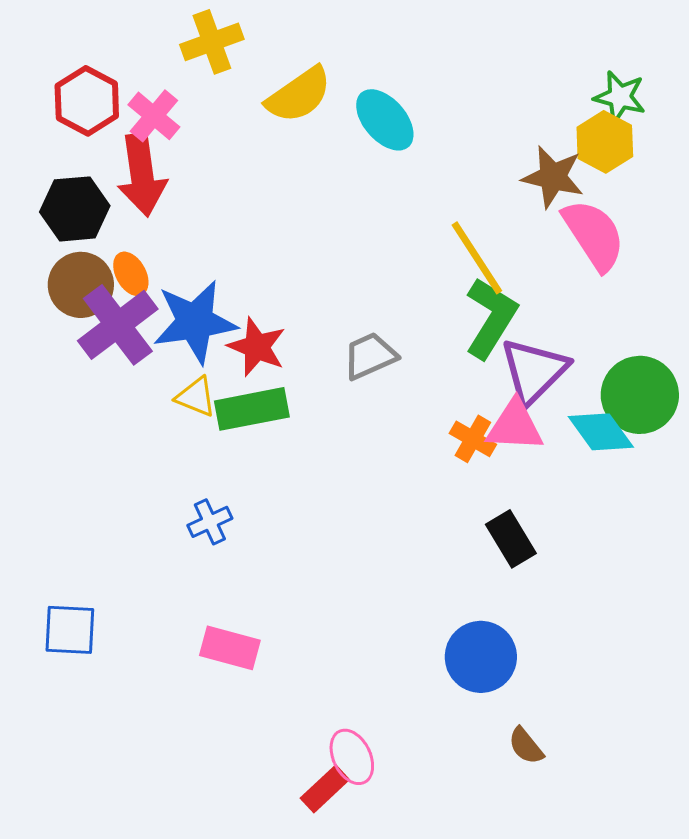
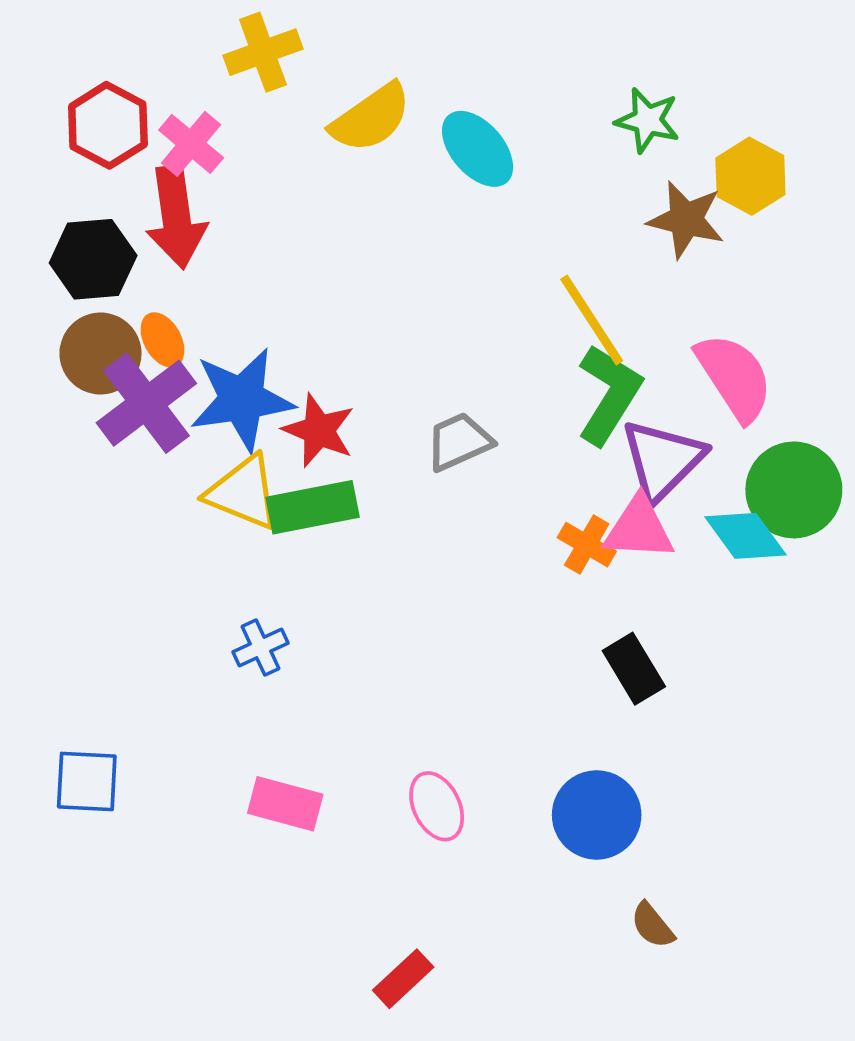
green star: (620, 97) -> (647, 120), moved
pink semicircle: (594, 235) -> (734, 377), moved
yellow triangle: (196, 397) -> (243, 492), size x1.5
pink ellipse: (352, 757) -> (437, 806), moved

